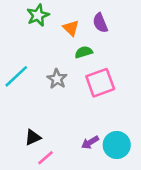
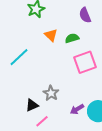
orange triangle: (71, 28) -> (51, 35), moved
gray star: (57, 79) -> (51, 93), moved

